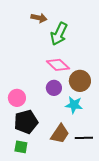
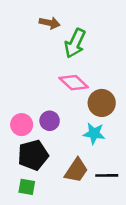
purple circle: (54, 88) -> (50, 121), moved

